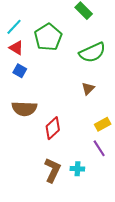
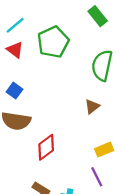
green semicircle: (92, 52) -> (102, 65), turned 120
blue square: (20, 71) -> (14, 91), moved

